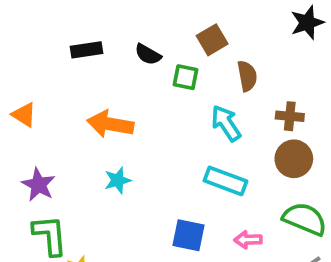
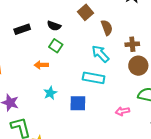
green square: (186, 77) -> (56, 46), moved, turned 32
orange arrow: (110, 124) -> (41, 65), size x0.6
cyan rectangle: (225, 181) -> (94, 78), moved
blue square: (189, 235) -> (78, 103), moved

